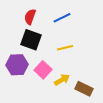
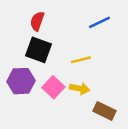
blue line: (62, 18) -> (100, 22), moved
yellow arrow: (62, 80) -> (80, 89), moved, turned 42

